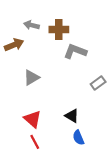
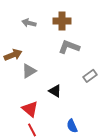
brown cross: (59, 29) -> (62, 21), moved
brown arrow: (14, 45) -> (13, 55), moved
black triangle: (72, 116) -> (55, 91), moved

